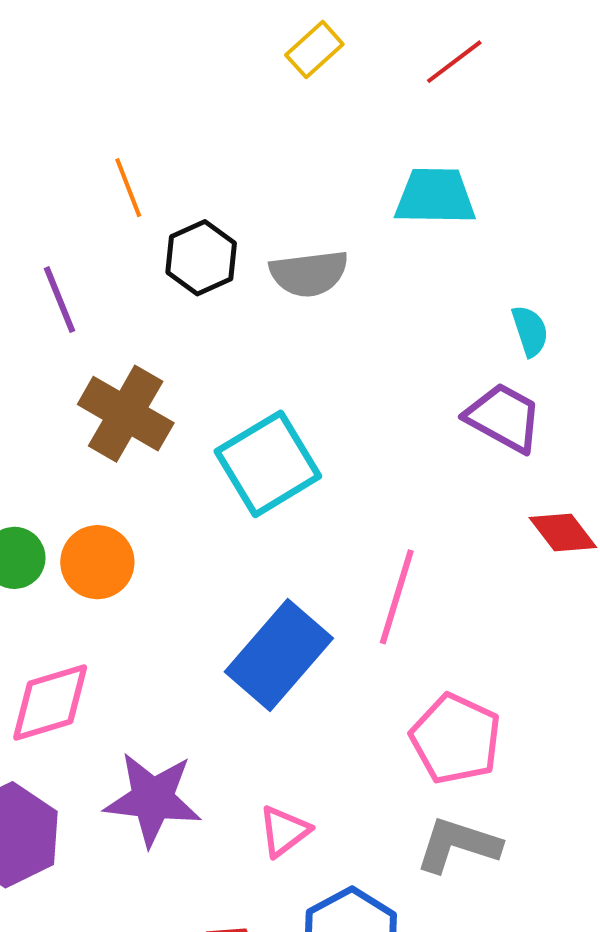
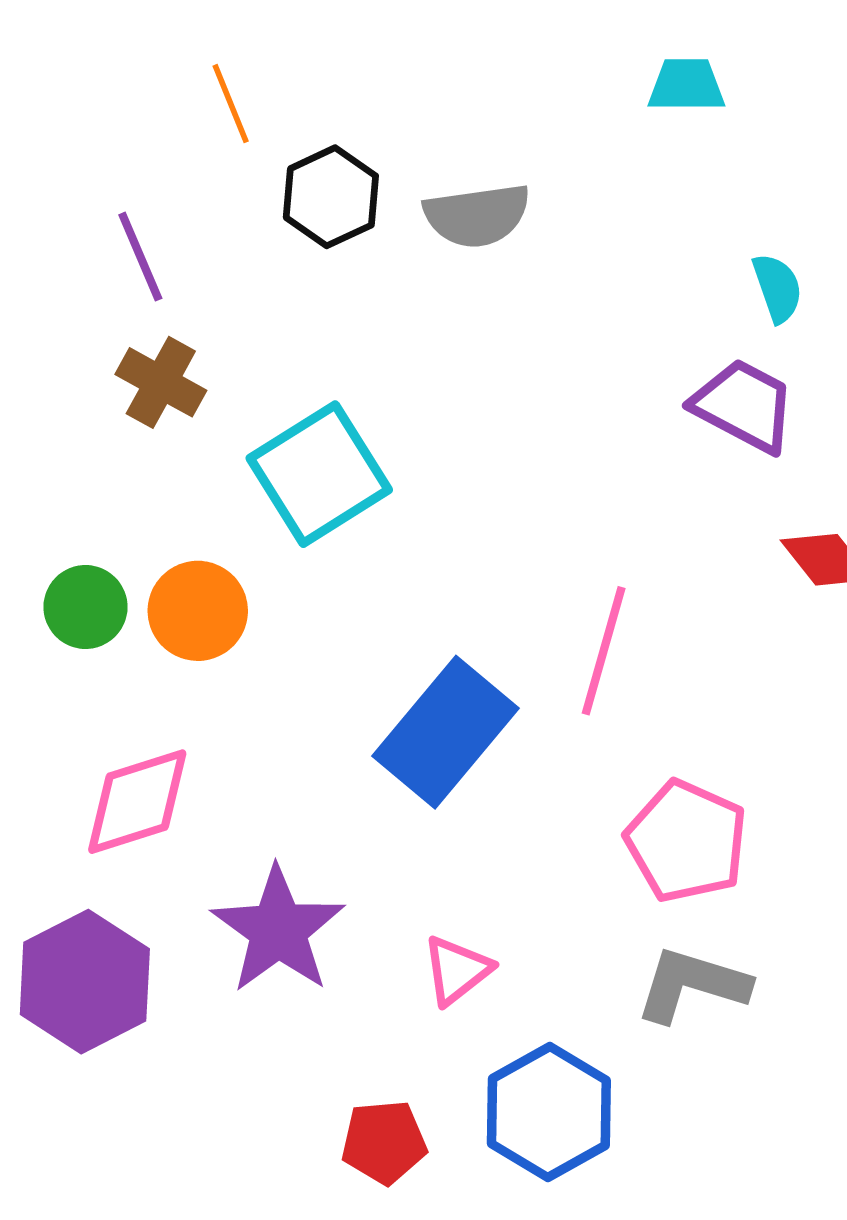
cyan trapezoid: (435, 196) -> (686, 85), moved, size x0.7
brown cross: (126, 414) -> (161, 382), moved, size x0.7
cyan square: (268, 464) -> (319, 474), moved
purple star: (153, 799) -> (278, 930), turned 30

